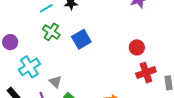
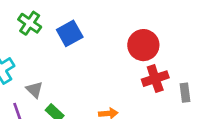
red circle: (137, 47) -> (143, 45), size x1.5

